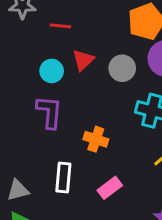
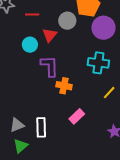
gray circle: (122, 68) -> (67, 21), moved
purple L-shape: (49, 112) -> (49, 66), moved
white rectangle: (63, 177) -> (41, 127), moved

